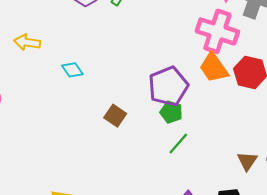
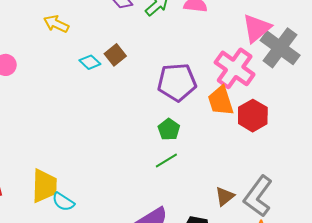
cyan diamond: (72, 70) -> (90, 62), turned -30
purple pentagon: (168, 86) -> (177, 82), moved
brown square: (115, 116) -> (115, 55), moved

